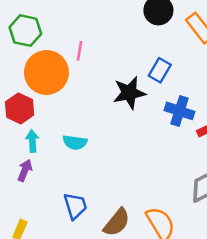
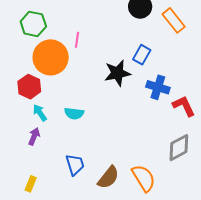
cyan arrow: (32, 141) -> (40, 113), turned -30

